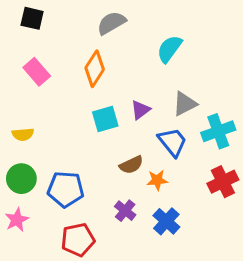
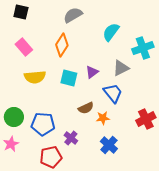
cyan square: (105, 119) -> (69, 78), turned 30
cyan cross: (218, 131) -> (143, 48), moved
yellow semicircle: (23, 134) -> (35, 77), moved, size x1.5
purple cross: (125, 211) -> (71, 138), moved

